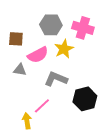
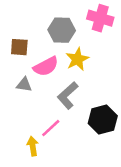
pink cross: (83, 28) -> (100, 18), moved
gray L-shape: (56, 79) -> (68, 95), turned -65

